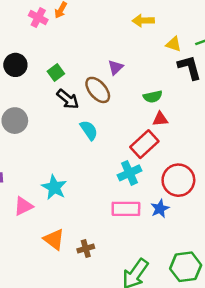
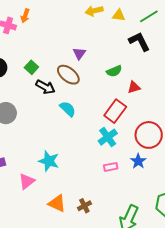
yellow triangle: (174, 44) -> (119, 15), moved
red triangle: (160, 119) -> (134, 87), moved
pink rectangle: (126, 209) -> (111, 167), size x0.6

